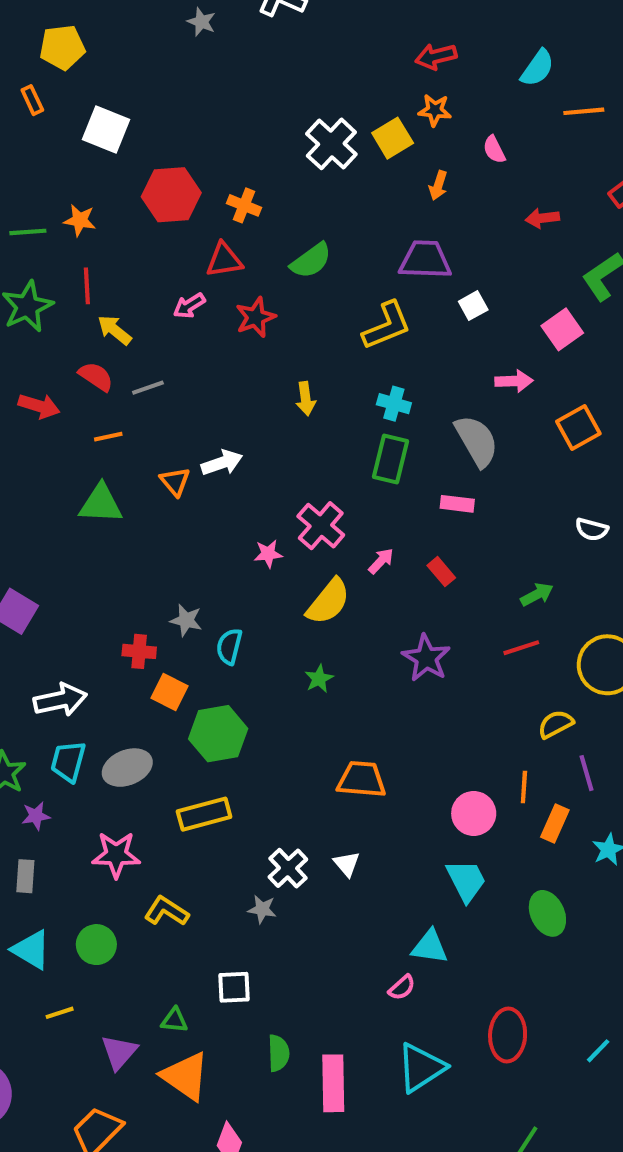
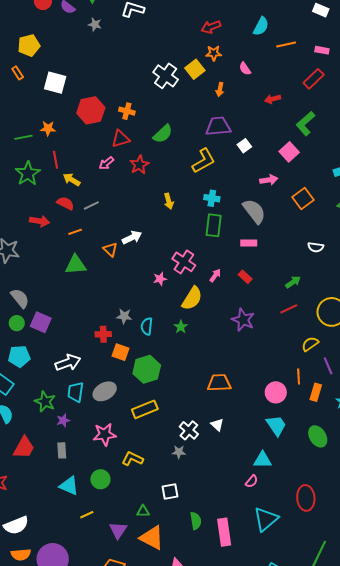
green star: (319, 679) -> (181, 327), moved

